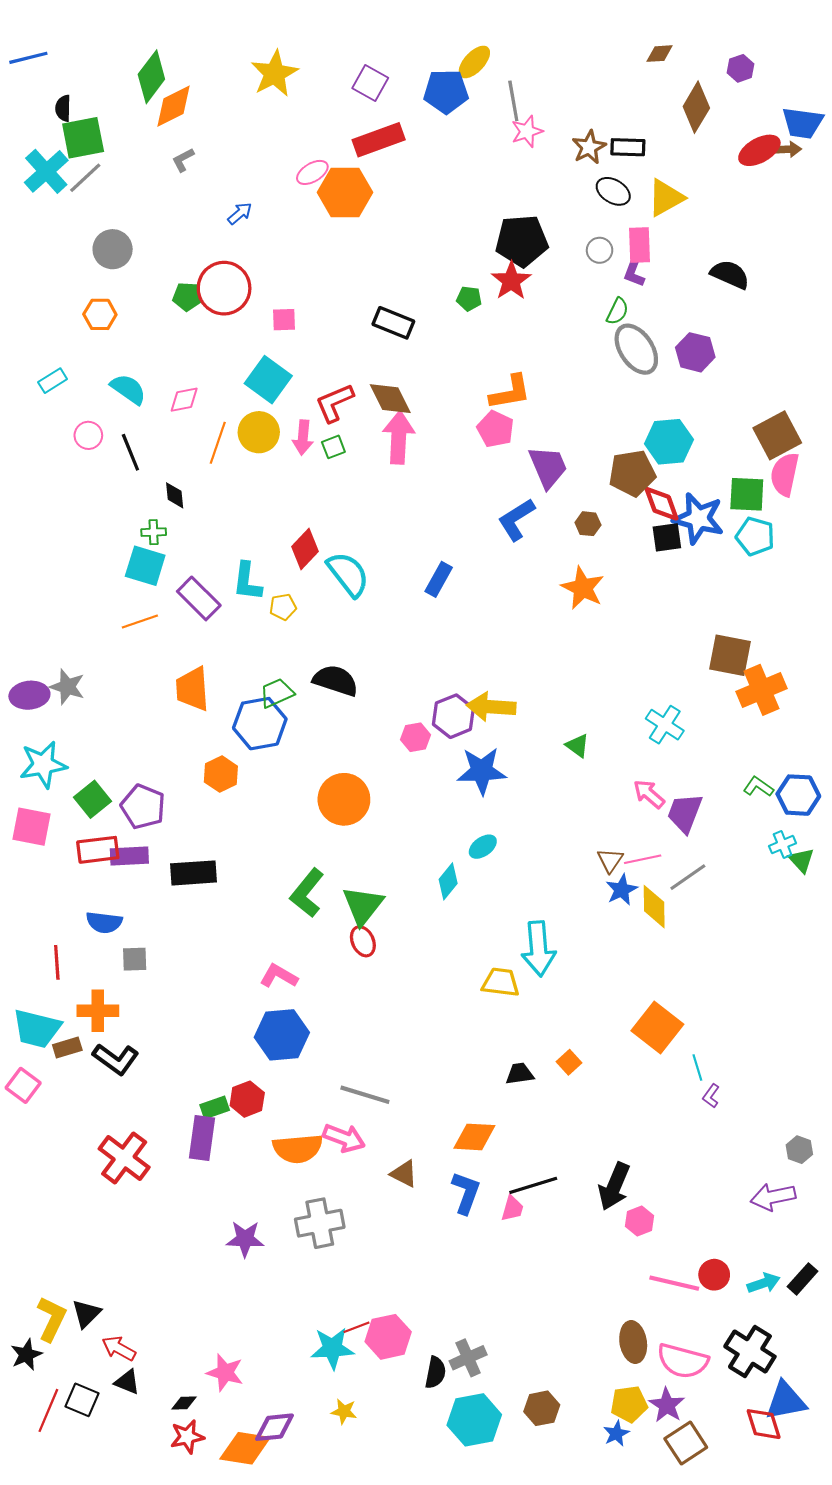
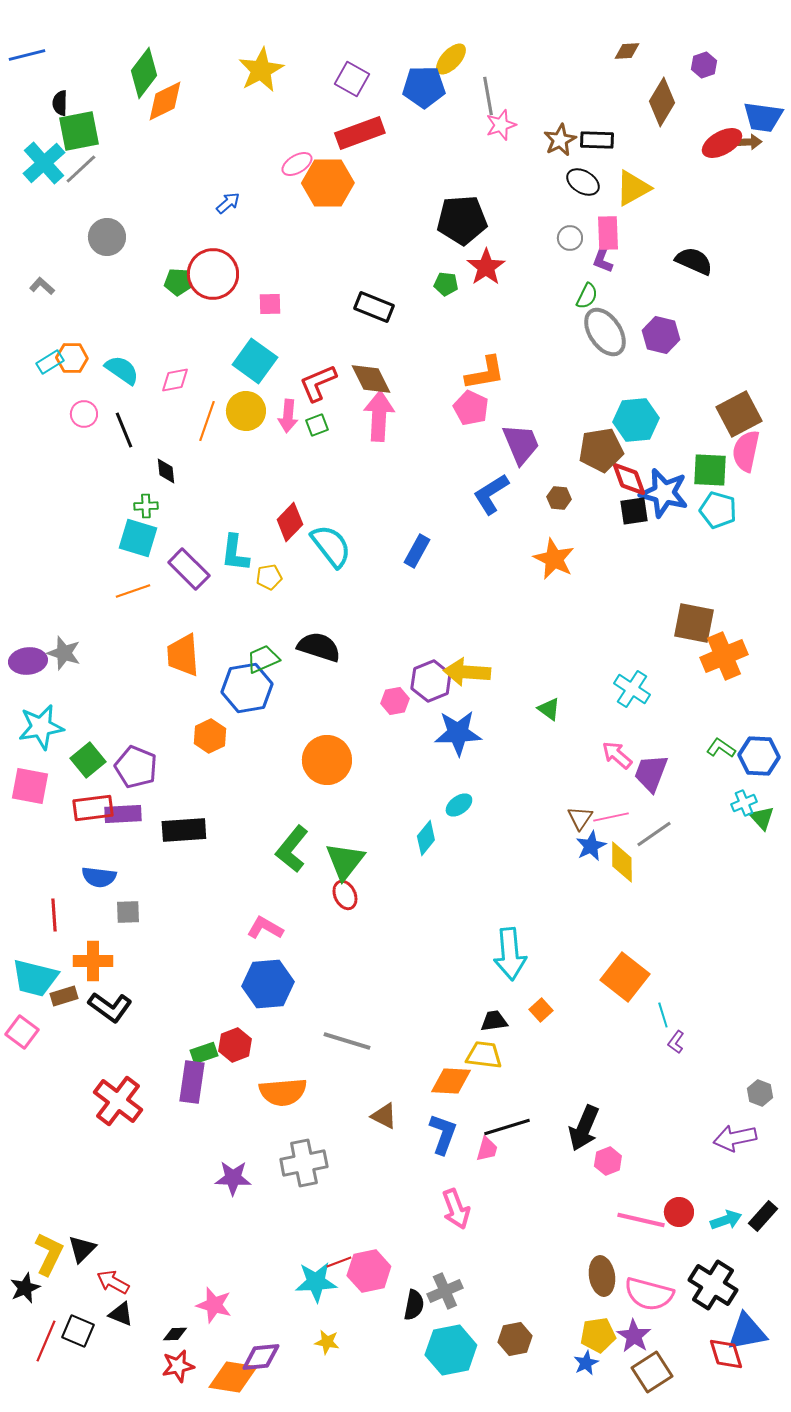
gray L-shape: (183, 160) -> (42, 286), moved, turned 70
black pentagon: (522, 241) -> (462, 220), moved
orange hexagon: (100, 314) -> (72, 358), moved
cyan arrow: (539, 949) -> (510, 954), moved
yellow trapezoid: (501, 982) -> (484, 1055), moved
pink arrow: (344, 1138) -> (456, 1209), moved, turned 48

